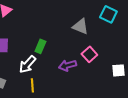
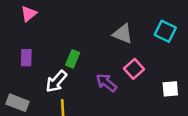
cyan square: (108, 14) -> (165, 31), moved
purple arrow: (67, 65) -> (106, 83), turned 54

